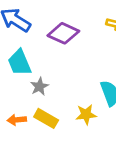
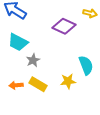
purple diamond: (63, 33) -> (64, 26), moved
cyan trapezoid: (19, 63) -> (18, 42), turned -40

